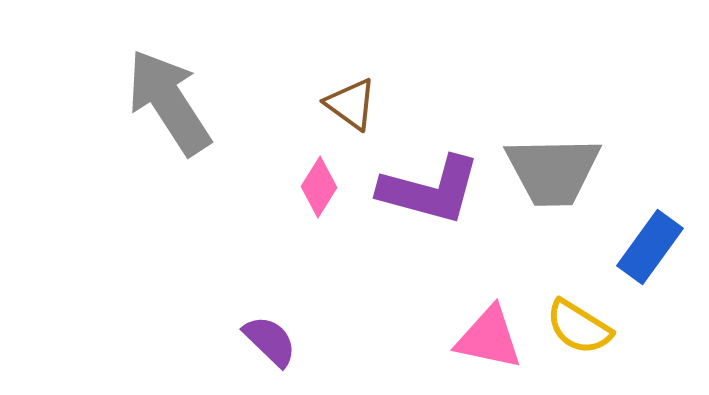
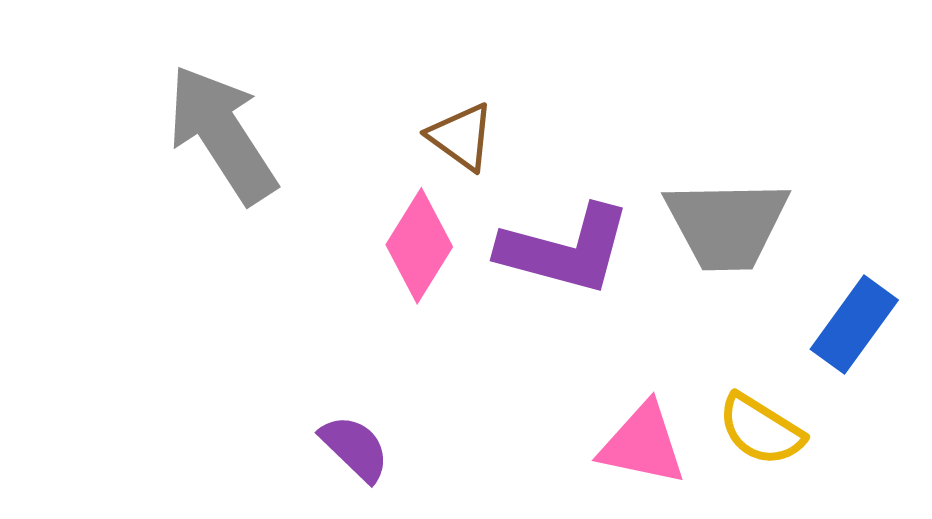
pink diamond: (319, 187) -> (419, 246), size x1.4

